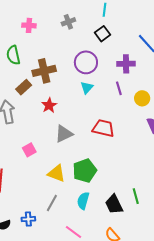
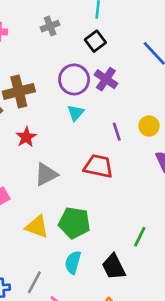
purple cross: (126, 64) -> (106, 79), moved, turned 36
purple line: (119, 88) -> (117, 132), moved
green pentagon: (85, 171) -> (74, 223), turned 30
green line: (136, 196) -> (140, 237), moved, turned 42
gray line: (52, 203) -> (34, 282), moved

